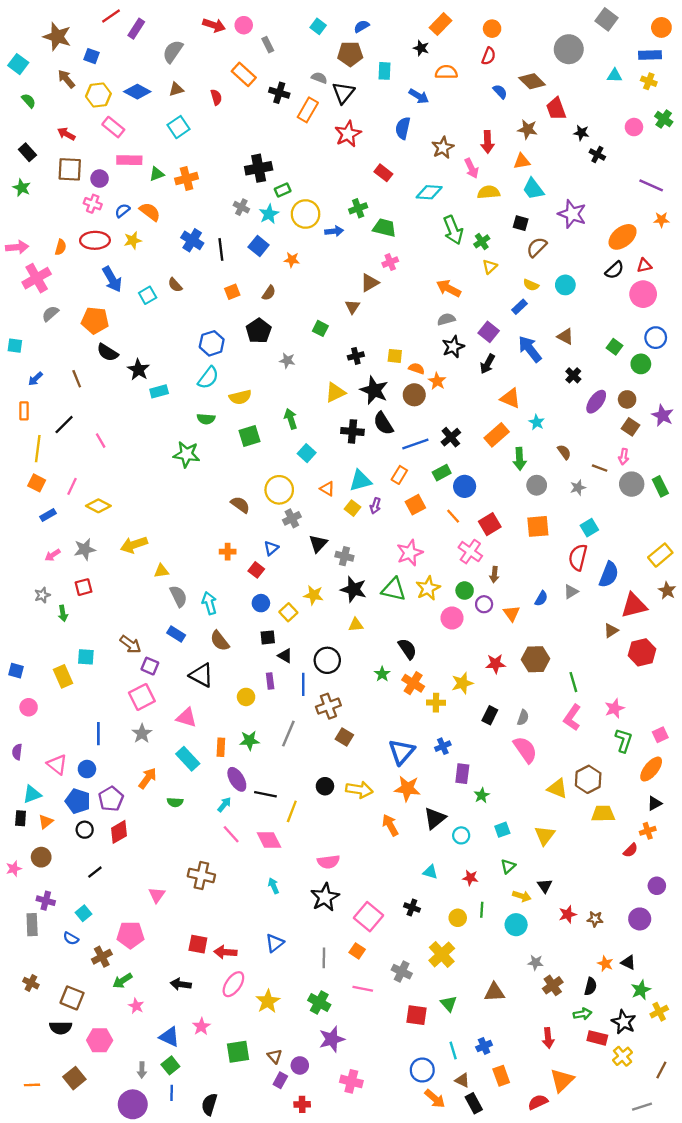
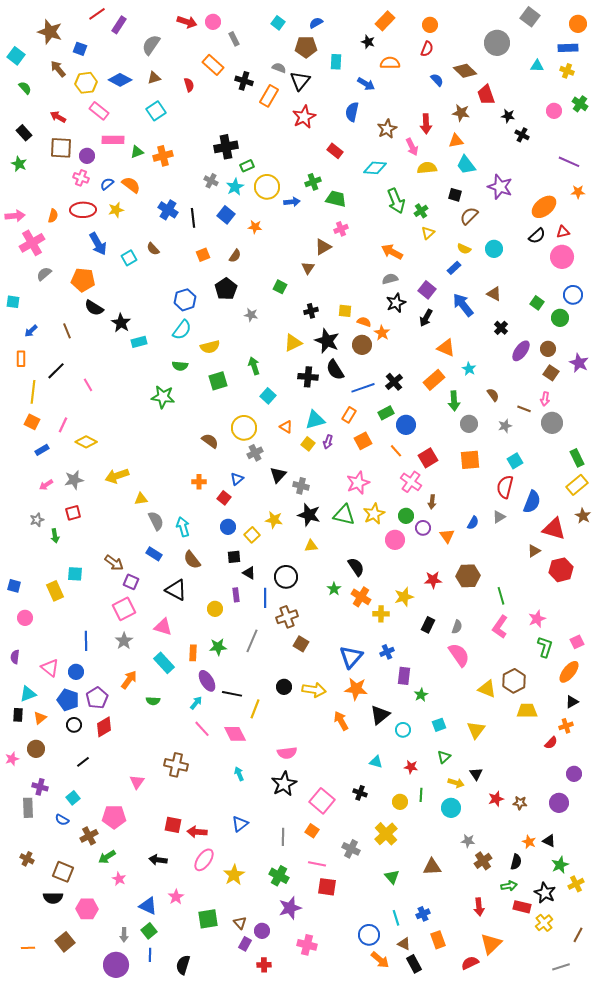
green rectangle: (660, 486) -> (577, 458), moved
red triangle: (634, 605) -> (554, 529), turned 30
red square: (417, 1015) -> (327, 887), moved

